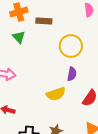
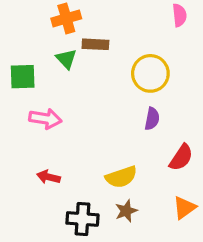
brown rectangle: (44, 21) -> (95, 44), moved
yellow semicircle: (56, 94) -> (121, 177), moved

